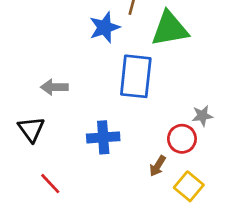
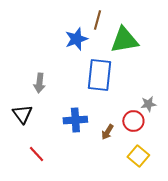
gray arrow: (54, 87) -> (39, 83), turned -84
brown arrow: (158, 166) -> (107, 132), moved

